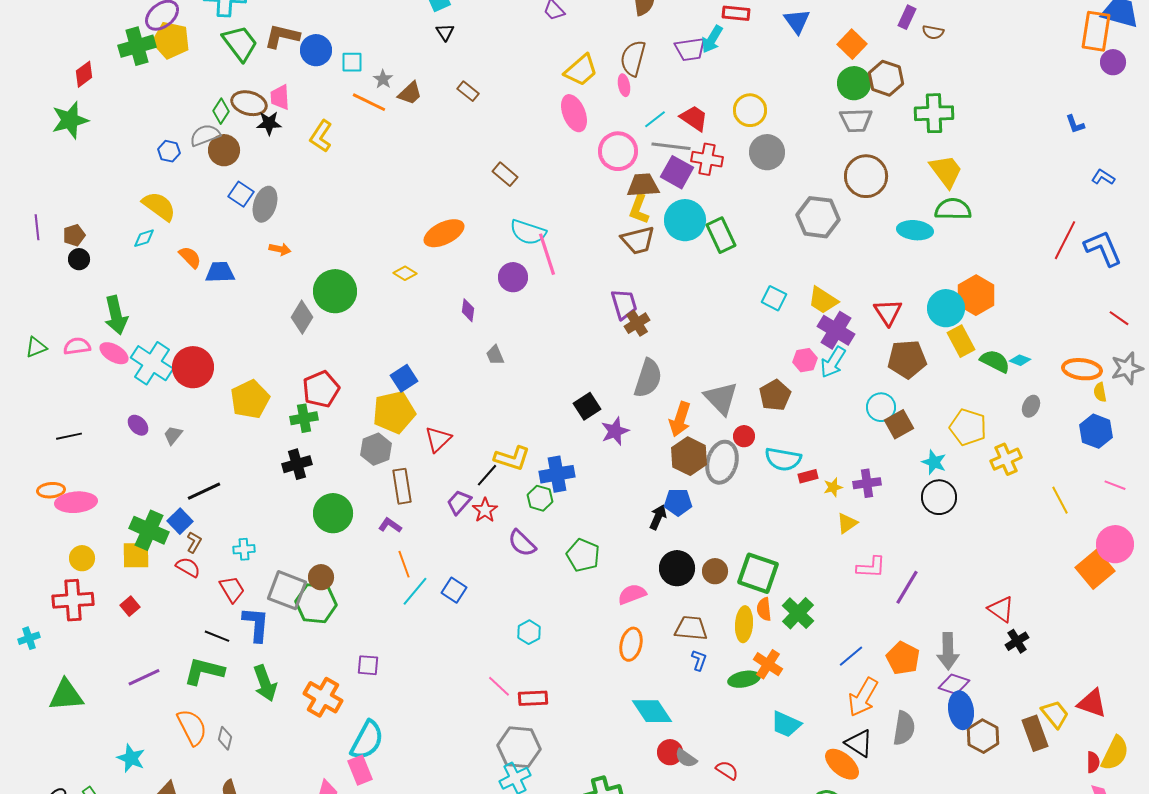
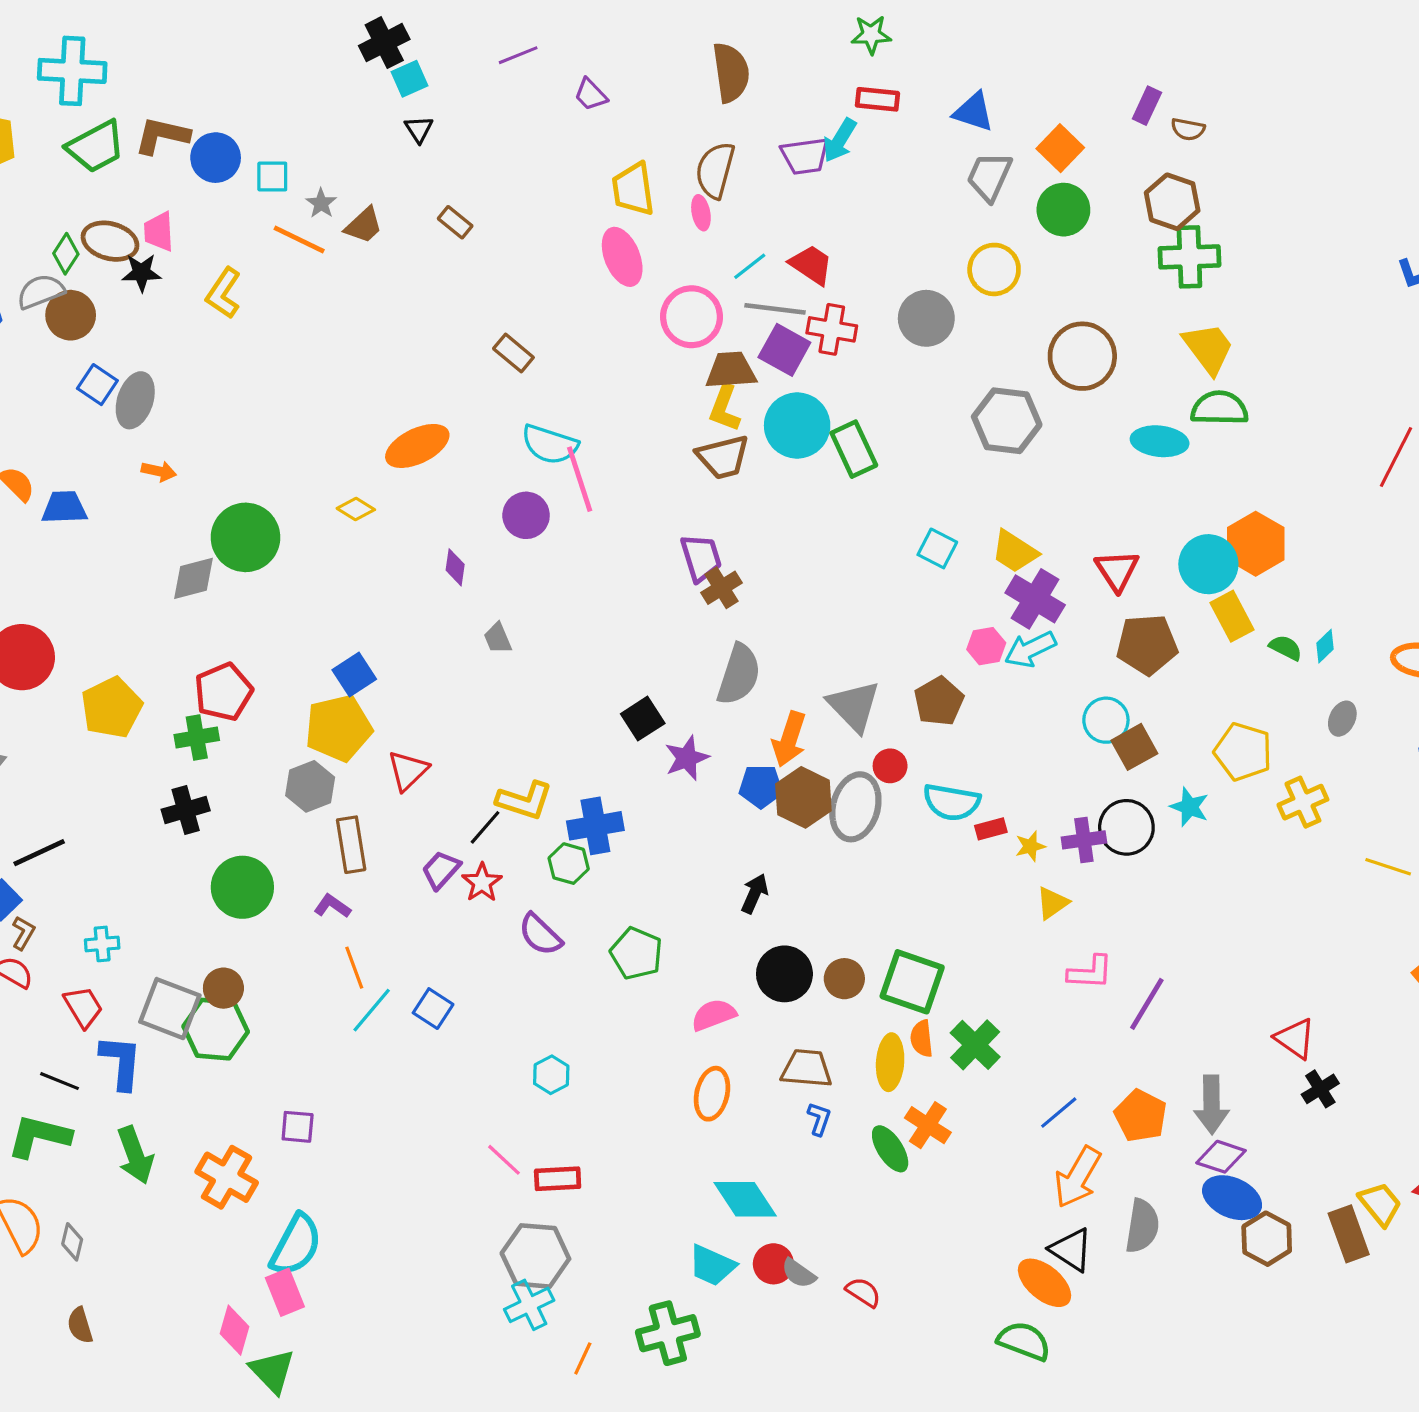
blue triangle: (797, 21) -> (974, 112), turned -36
green trapezoid: (240, 43) -> (96, 147), turned 99
yellow trapezoid: (581, 70) -> (633, 189), turned 123
brown hexagon: (886, 78) -> (1172, 202), moved
yellow circle: (750, 110) -> (994, 269), moved
gray trapezoid: (856, 120) -> (989, 176), moved, turned 116
gray diamond: (302, 317) -> (194, 578), turned 44
cyan diamond: (1020, 360) -> (1325, 646), turned -65
green semicircle: (995, 361) -> (1286, 648), size x0.7
cyan arrow: (833, 362) -> (1030, 649), turned 32
black circle: (939, 497) -> (1126, 827), moved
yellow line: (1060, 500) -> (1388, 867), turned -44
blue pentagon: (678, 502) -> (761, 786), moved
green ellipse: (744, 679) -> (890, 1149), turned 68
blue ellipse: (961, 710) -> (1232, 1198), turned -57
cyan trapezoid: (786, 724) -> (712, 1265), moved

